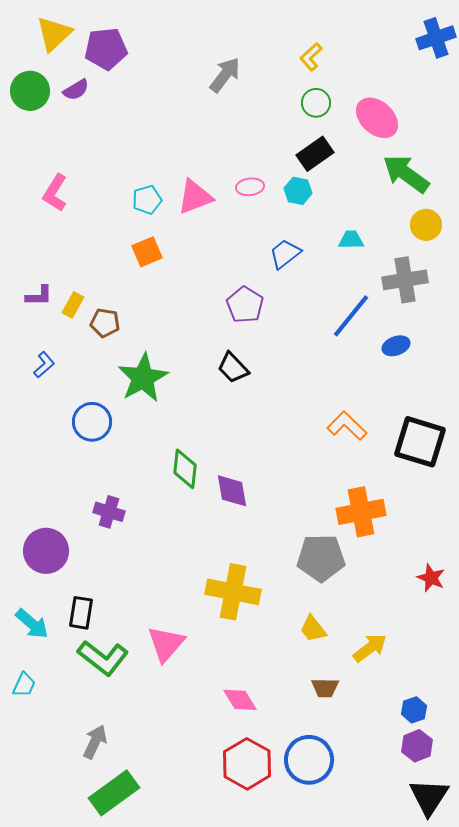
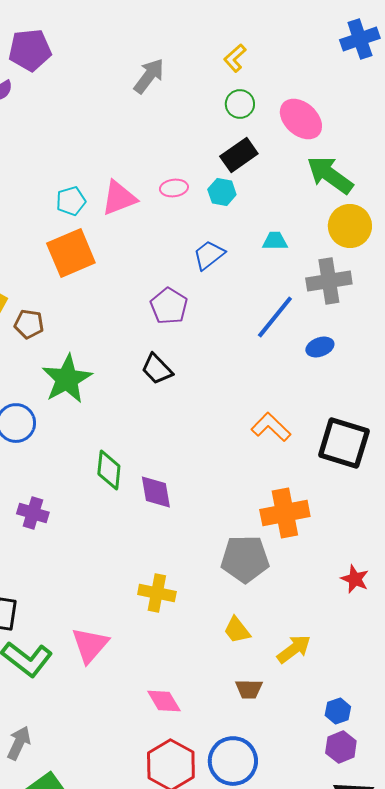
yellow circle: (426, 225) -> (350, 226), size x1.4
orange square: (147, 252) -> (71, 253), size x1.6
yellow cross: (233, 592) -> (157, 593), size x0.7

